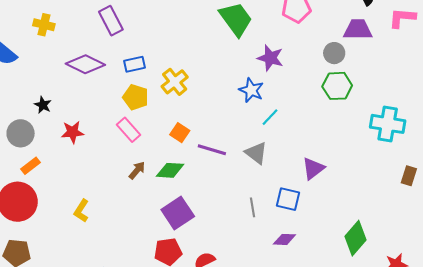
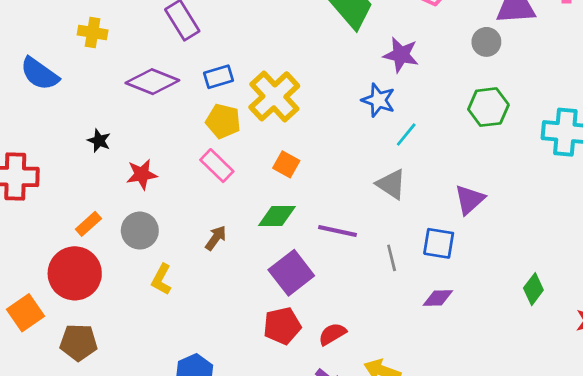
yellow cross: (175, 82) -> (274, 96), size x1.4
green hexagon: (337, 86) -> (488, 107), moved
gray circle: (21, 133) -> (140, 231), moved
purple line: (212, 150) -> (338, 231), moved
brown arrow: (137, 170) -> (216, 238), moved
green diamond: (356, 238) -> (533, 289), size x0.7

